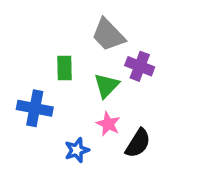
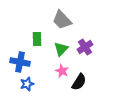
purple cross: (140, 66) -> (85, 47), moved, turned 35
blue star: (77, 150) -> (27, 84), moved

